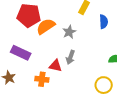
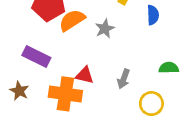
gray arrow: (70, 57) -> (124, 79), moved
orange cross: (42, 79) -> (65, 94), size x1.6

